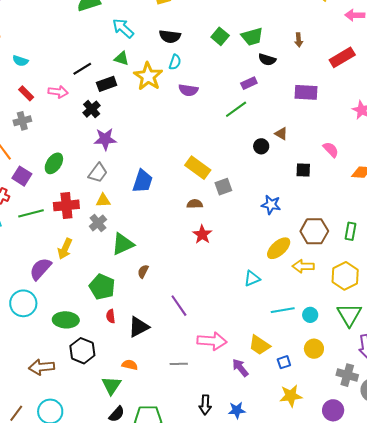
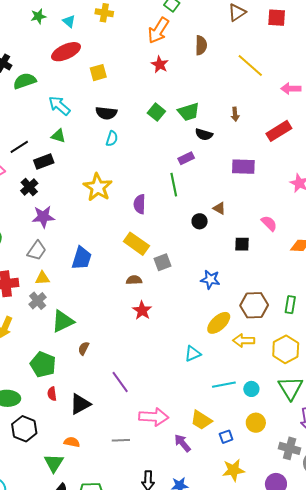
yellow star: (148, 76) -> (98, 187), moved
purple semicircle: (188, 90) -> (140, 204), moved, turned 84
green line: (236, 109) -> (174, 185), turned -65

